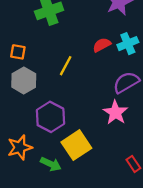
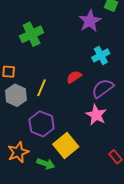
red semicircle: (102, 45) -> (74, 77), moved
yellow line: (66, 66) -> (42, 88), moved

